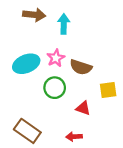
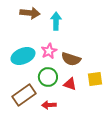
red triangle: (83, 108) -> (70, 84), moved
brown rectangle: (27, 131) -> (24, 95), moved, turned -70
red arrow: (74, 137) -> (49, 105), moved

